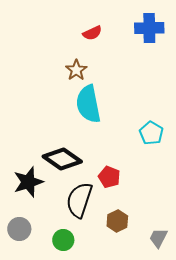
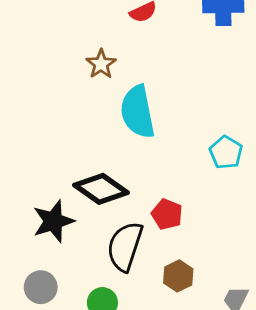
brown star: (76, 70) -> (101, 64), moved

